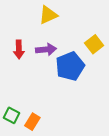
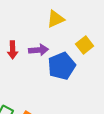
yellow triangle: (48, 15) -> (56, 19), moved

